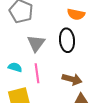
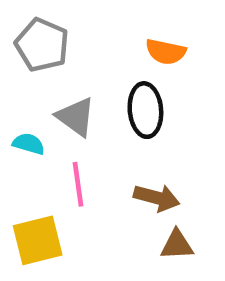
gray triangle: (36, 43) -> (76, 117), turned -30
cyan semicircle: (15, 67) -> (29, 144), moved

